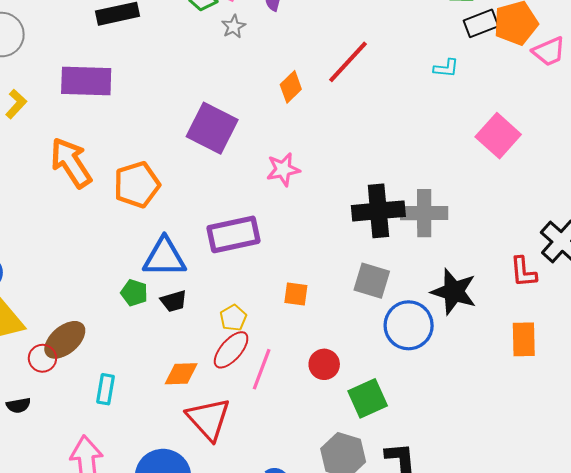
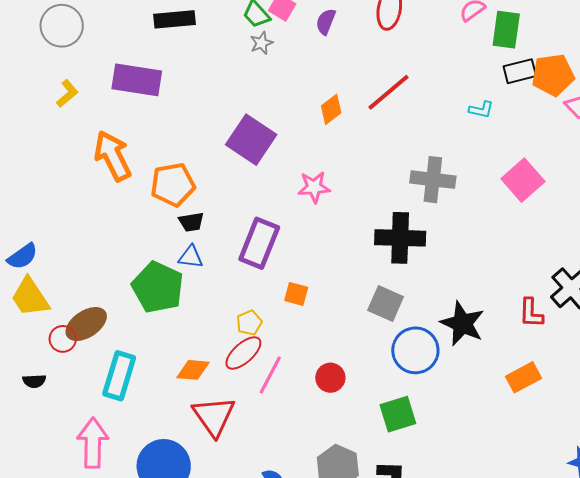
gray star: (234, 27) -> (261, 43), moved
gray cross: (424, 213) -> (433, 180), moved
purple rectangle: (233, 234) -> (259, 243), turned -63
blue triangle: (164, 257) -> (191, 257), size x0.6
green pentagon: (134, 293) -> (158, 287), size x2.0
orange square: (296, 294) -> (296, 294), moved
black trapezoid: (174, 301) -> (191, 222), moved
orange rectangle: (524, 339) -> (524, 377), turned 56
cyan rectangle: (106, 389) -> (119, 376), size x1.6
green square: (368, 398) -> (398, 414), moved

